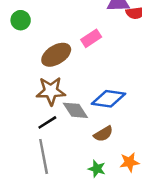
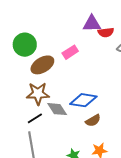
green circle: (21, 20) -> (25, 45), moved, size x1.5
brown semicircle: (103, 134) -> (93, 120), moved

